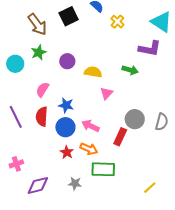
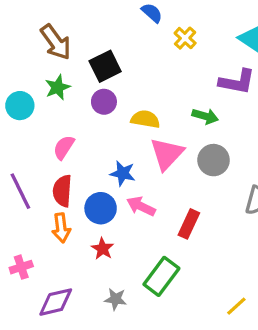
black square: (69, 16) -> (105, 66), moved
pink triangle: (106, 93) -> (167, 154), size x1.6
blue star: (66, 105) -> (123, 173), moved
gray circle: (135, 119) -> (214, 160), moved
orange arrow: (89, 149) -> (61, 228), moved, turned 60
green rectangle: (103, 169) -> (161, 276), turned -55

